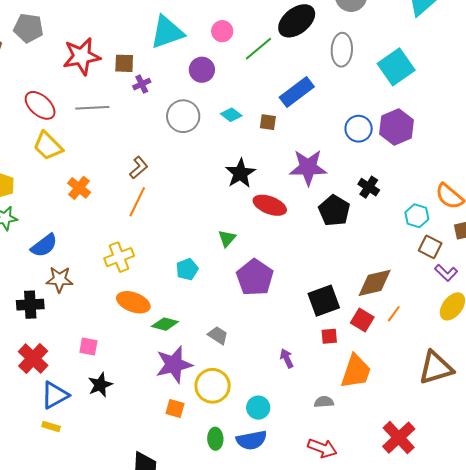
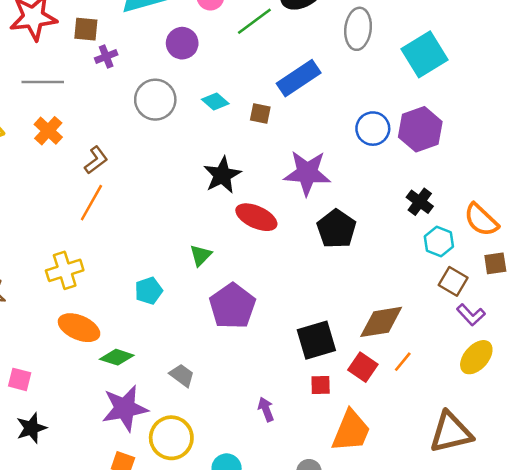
black cross: (369, 187) -> (420, 202), moved
orange cross: (79, 188) -> (48, 131), moved

